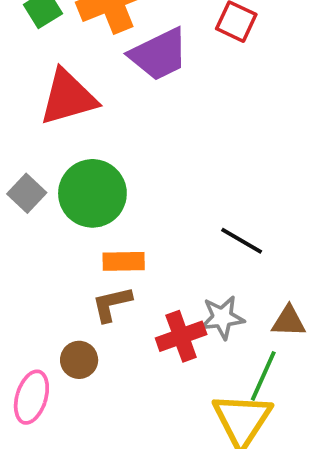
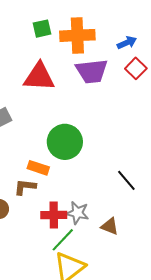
green circle: (92, 193) -> (65, 142), moved
black line: (242, 241) -> (126, 180), moved
green line: (263, 376) -> (63, 240), moved

